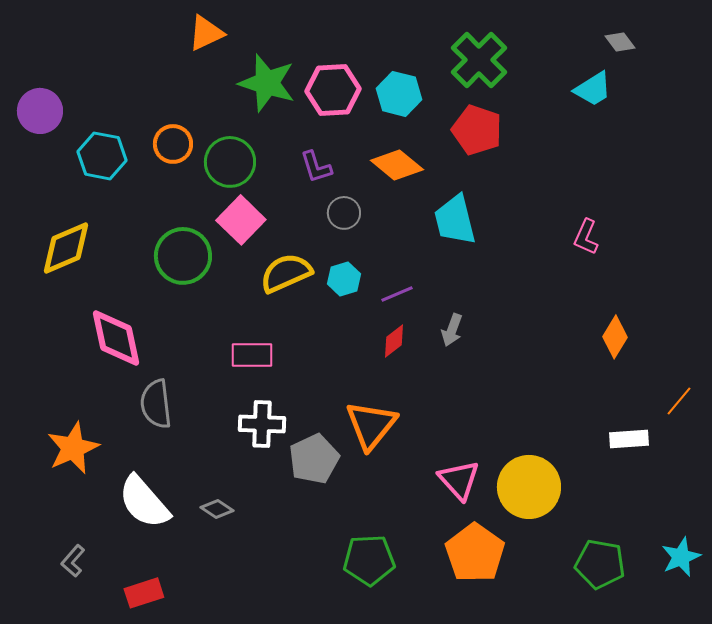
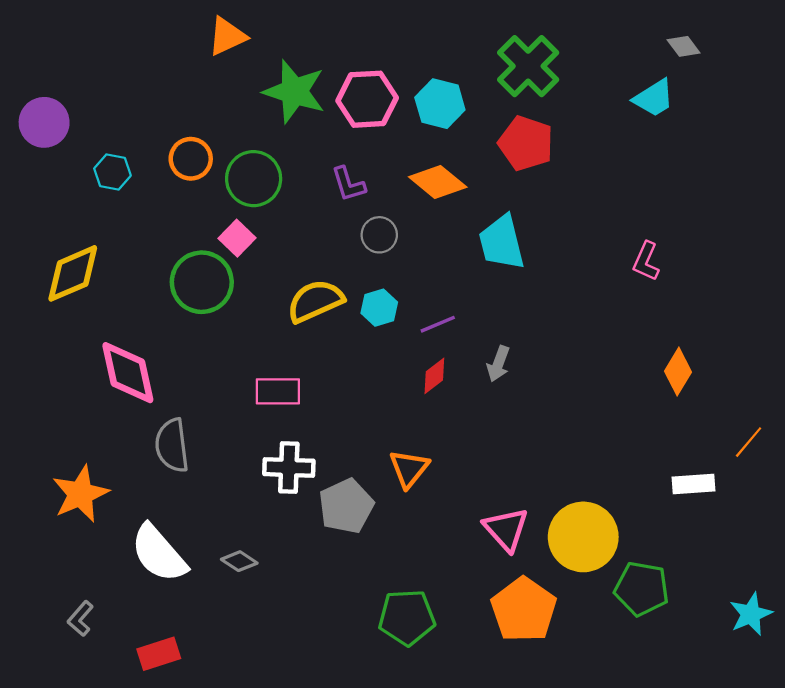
cyan hexagon: (102, 156) -> (112, 172), size x0.7
pink square: (241, 220) -> (237, 238), moved, size x0.7
orange triangle: (371, 425) -> (409, 469), size x0.7
green pentagon: (600, 564) -> (642, 589), moved

